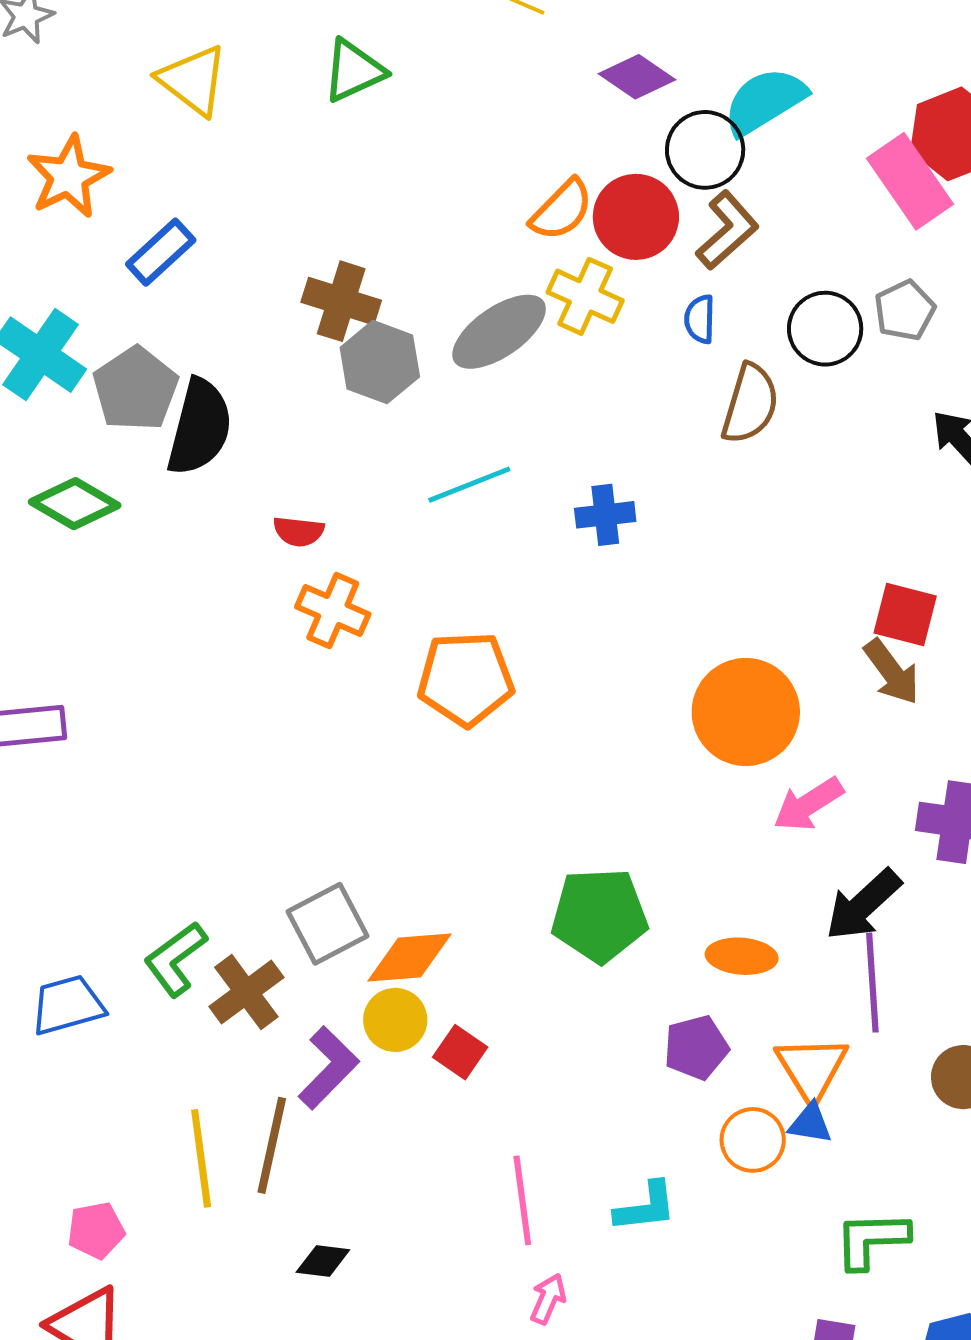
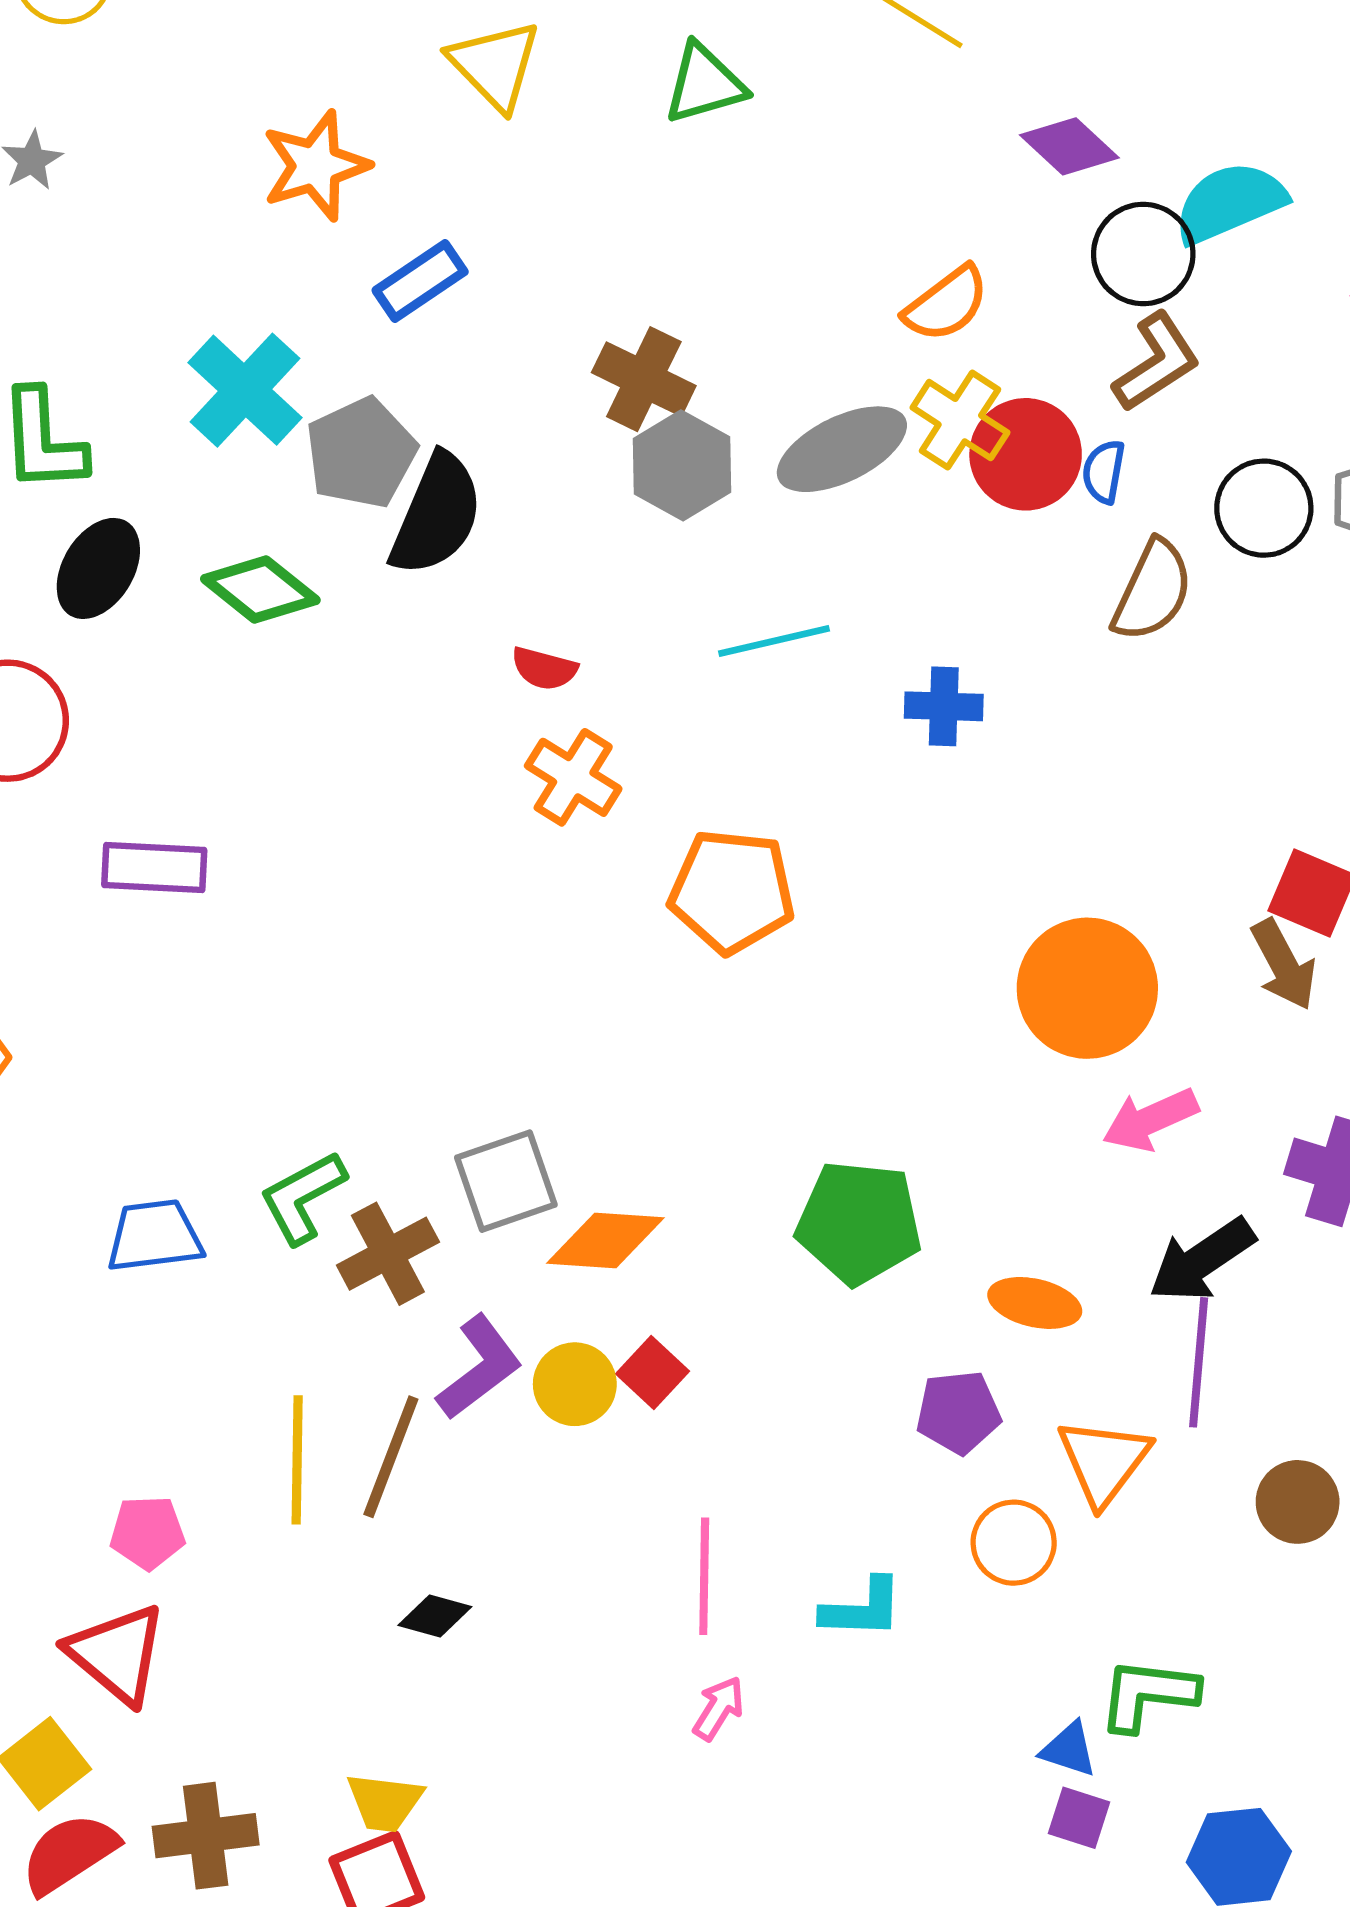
red circle: (636, 217) -> (1026, 454), moved
yellow circle: (395, 1020) -> (575, 1384), moved
blue triangle: (810, 1123) -> (1069, 1749), moved

